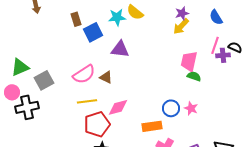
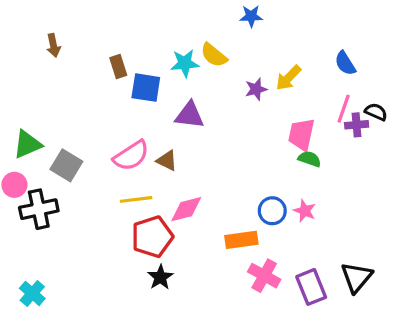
purple star: (182, 13) -> (256, 89), moved
blue square: (93, 32) -> (146, 88), turned 36
gray square: (44, 80) -> (66, 165), turned -30

